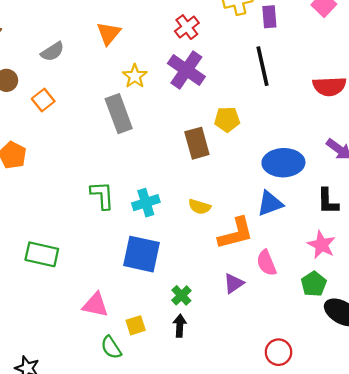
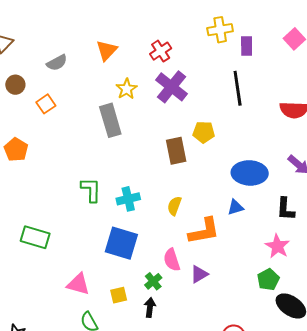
red cross: (187, 27) -> (161, 51), moved
blue triangle: (270, 203) -> (235, 207), size x0.7
yellow semicircle: (200, 207) -> (174, 206), turned 90
pink semicircle: (266, 263) -> (172, 260), moved
yellow square: (136, 325) -> (119, 295), moved

